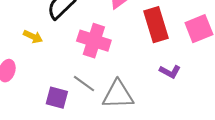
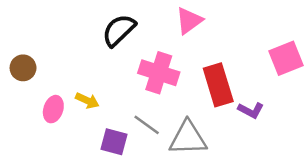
red rectangle: (156, 25) -> (218, 85), moved
yellow arrow: (33, 37) -> (87, 101), moved

